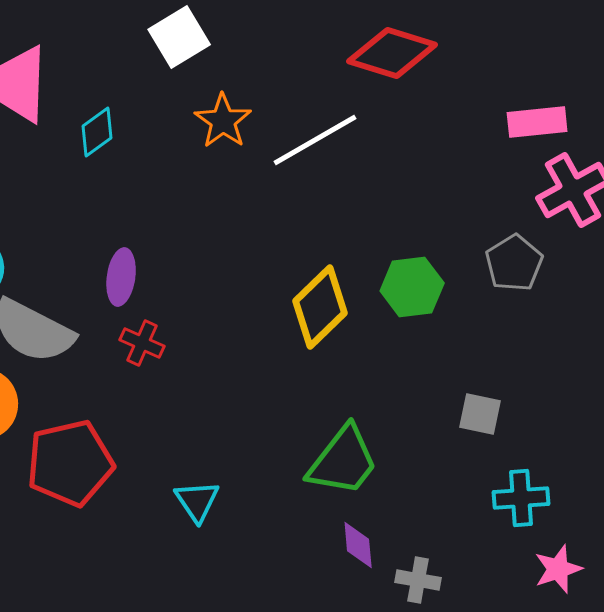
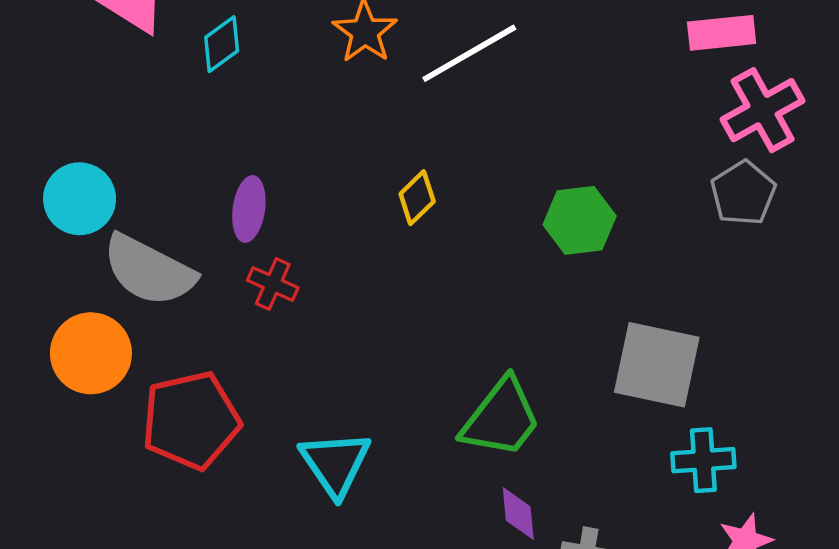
gray pentagon: (514, 263) -> (743, 193), moved
yellow diamond: (320, 307) -> (417, 198), moved, size x0.6
gray square: (480, 414) -> (657, 365), size x1.8
cyan triangle: (197, 501) -> (335, 464), size x1.4

